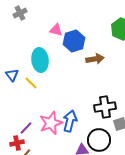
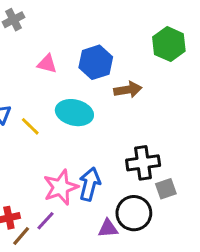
pink triangle: (56, 30) -> (47, 64), moved
cyan ellipse: (40, 60) -> (74, 113), moved, turned -70
purple line: (26, 128) -> (46, 221), moved

